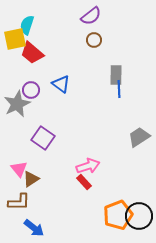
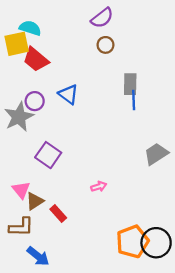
cyan semicircle: (27, 25) -> (30, 28), turned 90
pink arrow: (88, 166) -> (99, 187), size x0.6
red rectangle: (84, 182) -> (58, 213), moved

